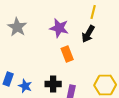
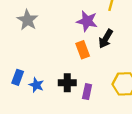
purple star: (59, 28) -> (87, 21), moved
black arrow: (88, 34) -> (106, 39), moved

